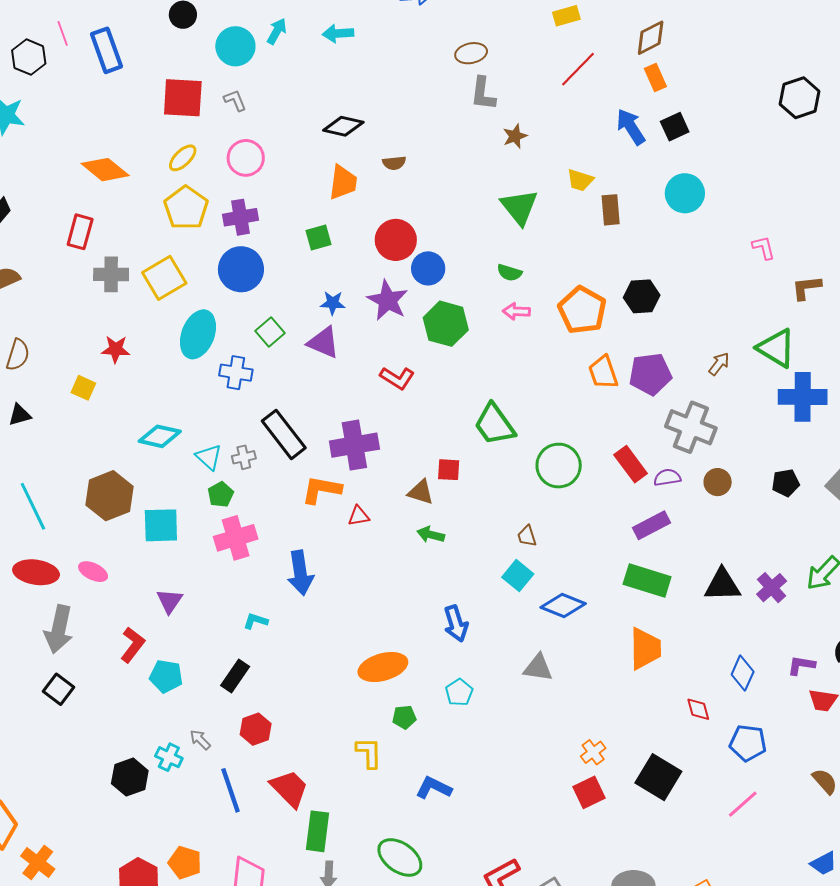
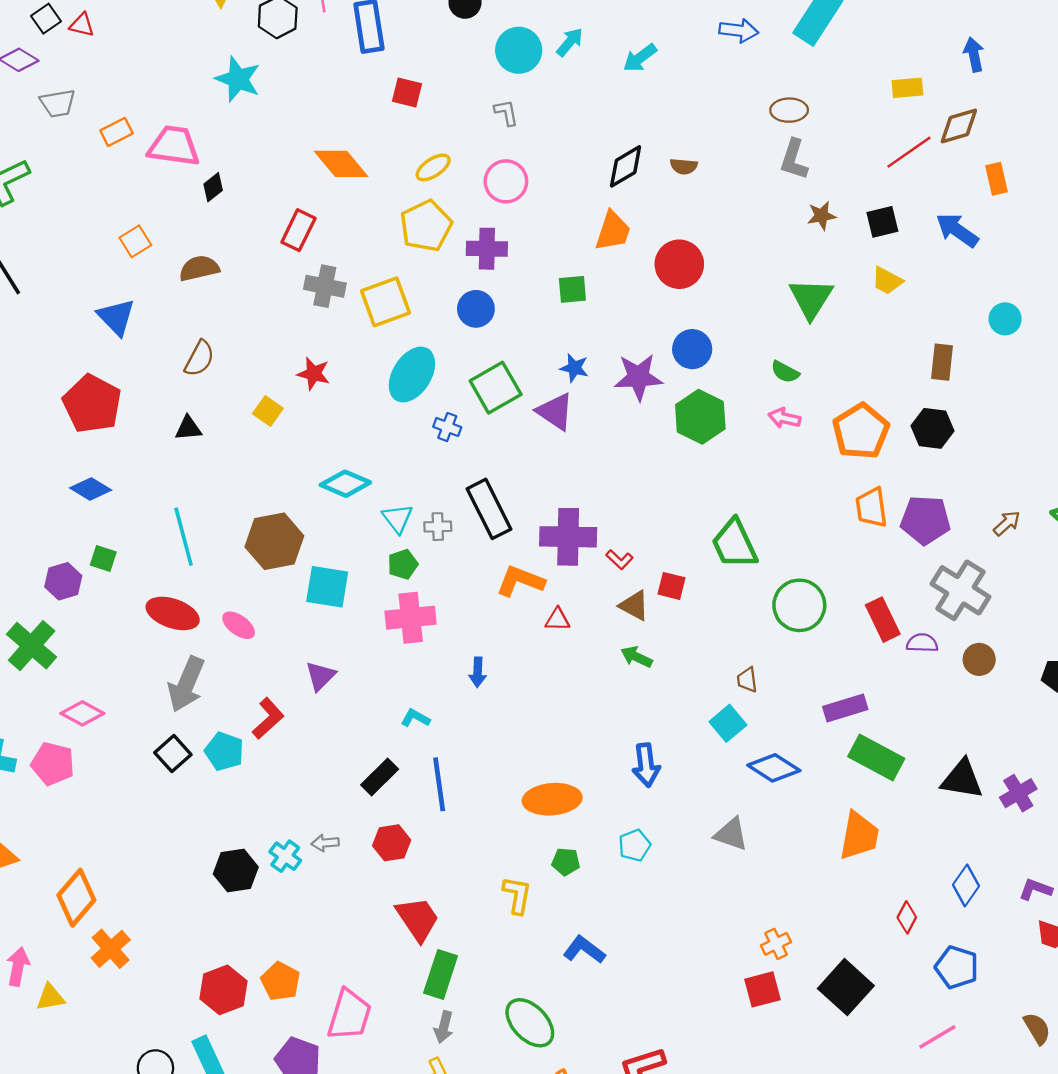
cyan arrow: (338, 33) -> (640, 58), turned -44
brown diamond: (651, 38) -> (959, 126), moved
red square: (183, 98) -> (407, 93), moved, size x0.6
black diamond: (343, 126) -> (626, 166), turned -54
blue arrow: (631, 127) -> (957, 230), turned -33
black square: (675, 127) -> (882, 222), moved
brown semicircle: (394, 163) -> (684, 166), moved
cyan circle: (685, 193) -> (1005, 319), size x0.7
brown rectangle: (611, 210) -> (942, 362), moved
red circle: (396, 240) -> (679, 264), moved
blue circle: (241, 269) -> (476, 309), size x0.7
purple star: (388, 300) -> (638, 377), turned 30
green square: (270, 332) -> (496, 388), size x1.5
blue cross: (236, 373) -> (447, 427), size x0.7
red L-shape: (397, 378) -> (619, 560), moved, size x0.7
purple rectangle: (651, 525) -> (845, 708), moved
blue arrow: (300, 573) -> (478, 672), size x0.6
cyan pentagon: (166, 676) -> (224, 751), moved
red diamond: (698, 709) -> (907, 917), turned 32
gray arrow: (200, 740) -> (325, 843), turned -60
blue line: (231, 790) -> (439, 784), moved

